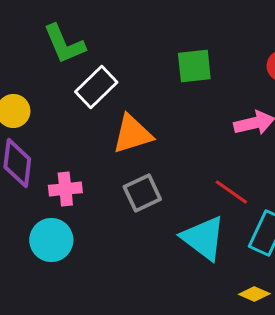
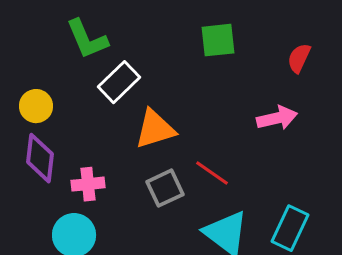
green square: (194, 66) -> (218, 40), moved
red line: (231, 192) -> (212, 173), moved

